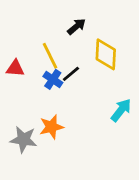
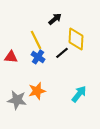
red triangle: (15, 68) -> (11, 57), moved
black line: (71, 74) -> (62, 53), moved
cyan arrow: (121, 110) -> (79, 94), moved

